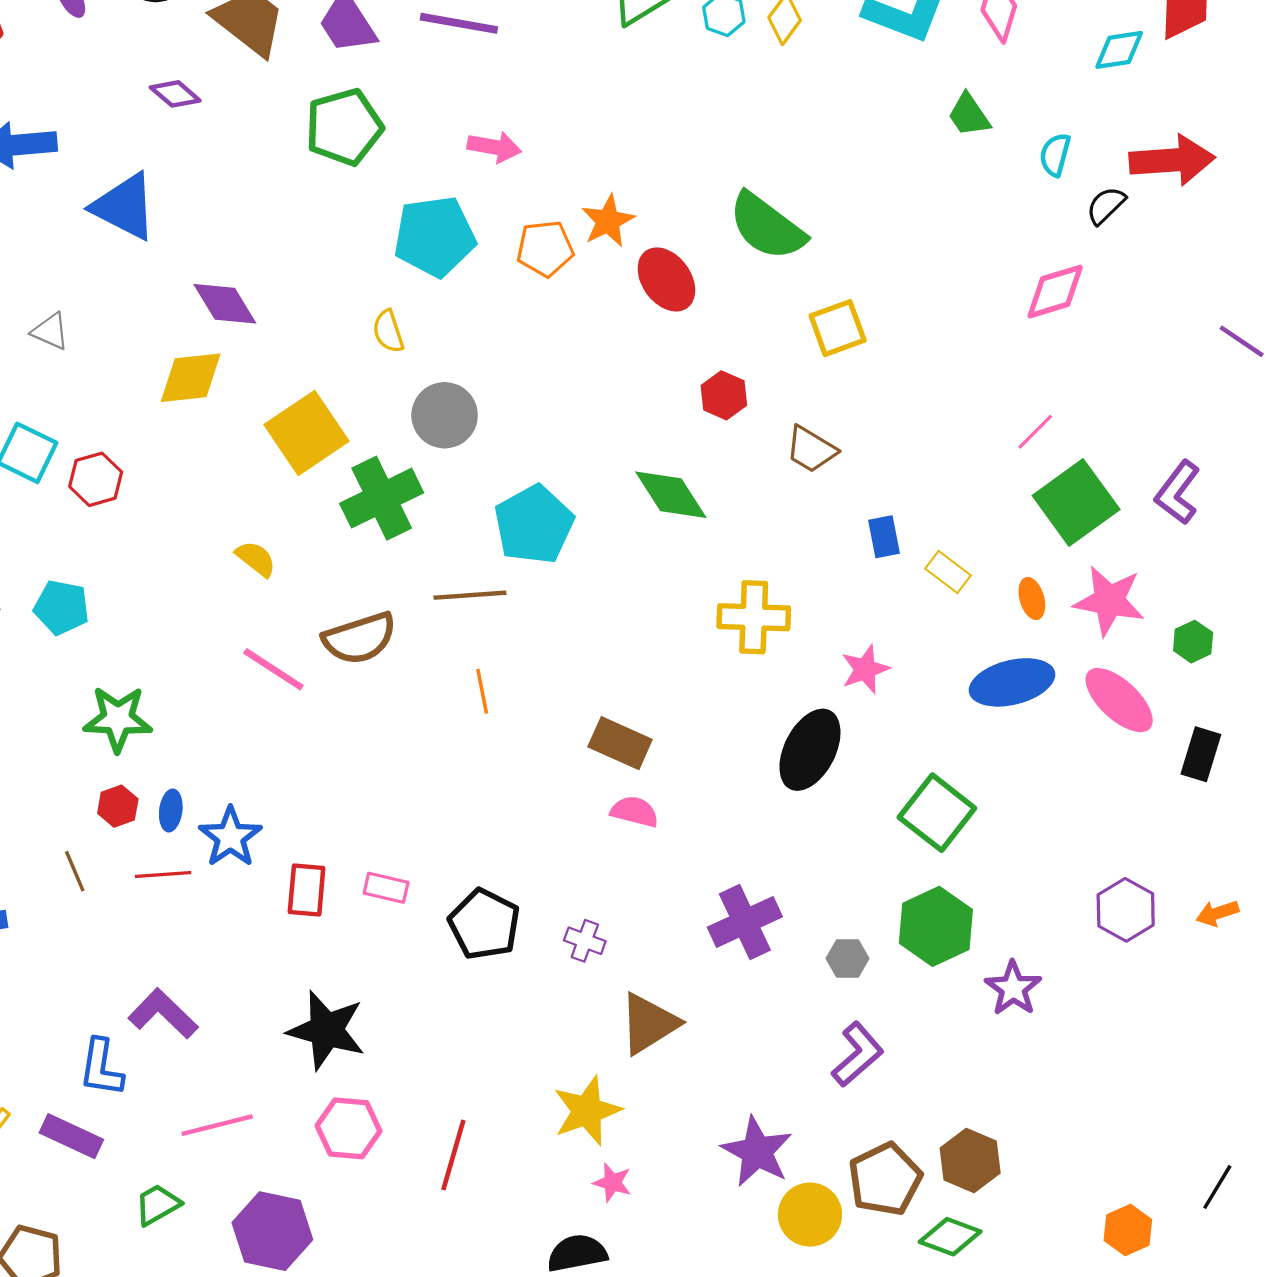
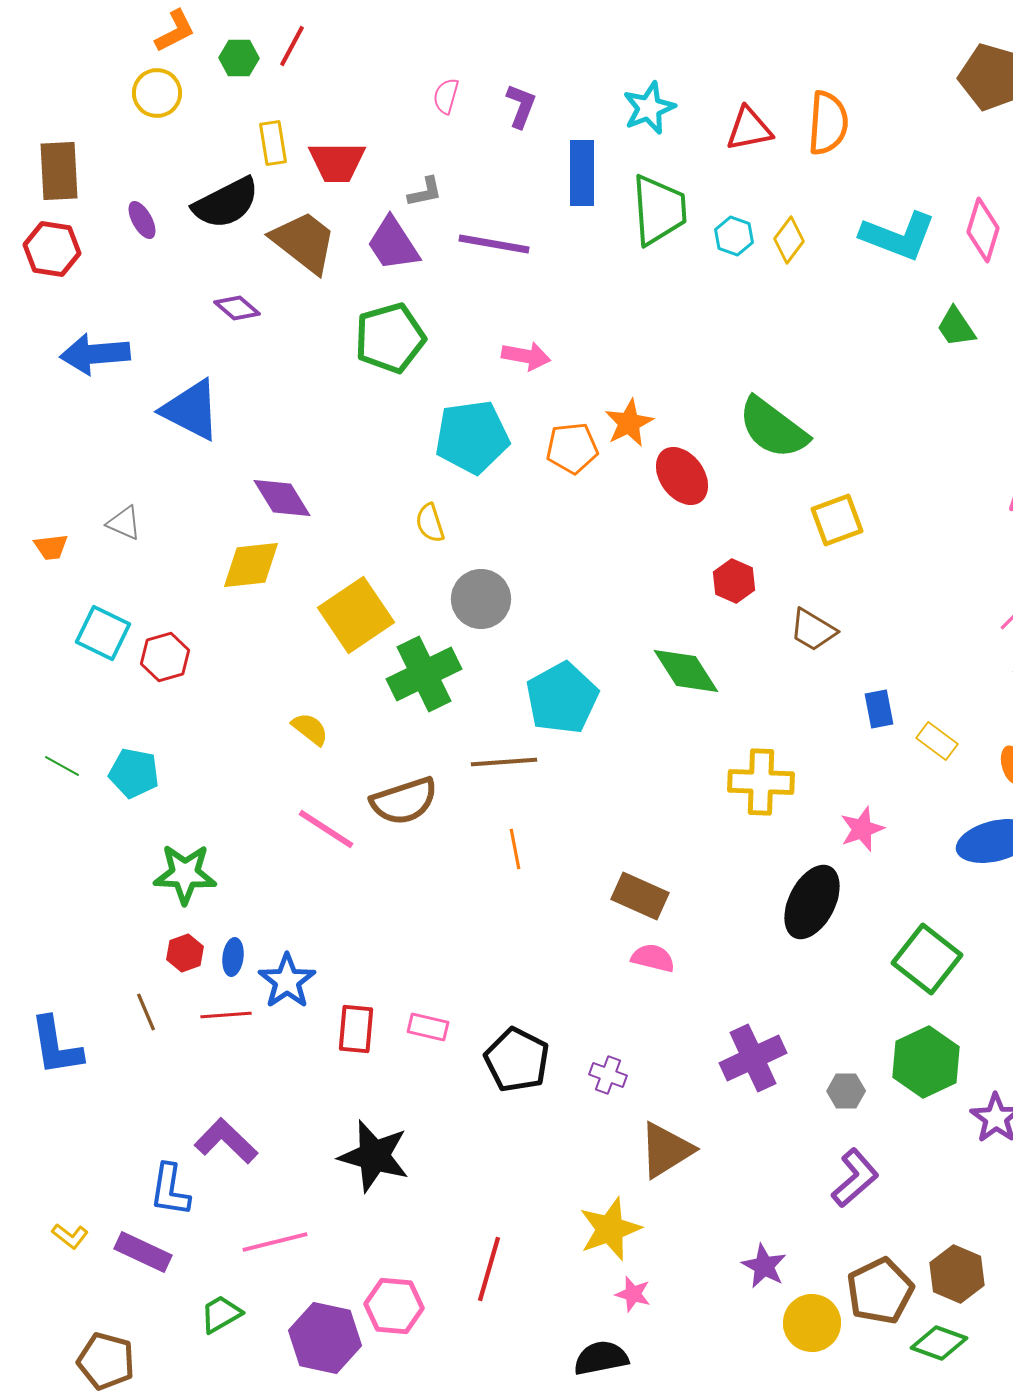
pink hexagon: (349, 1128) -> (394, 1306), moved
purple star: (757, 1152) -> (764, 1266), size x0.7

